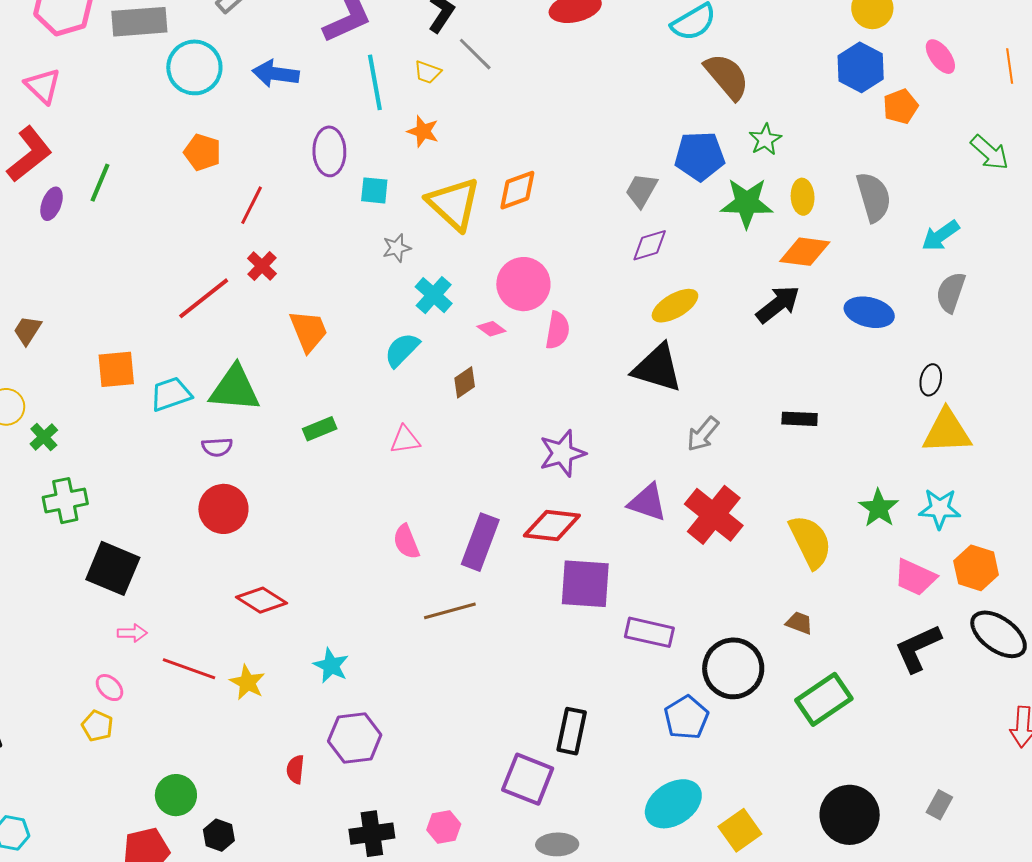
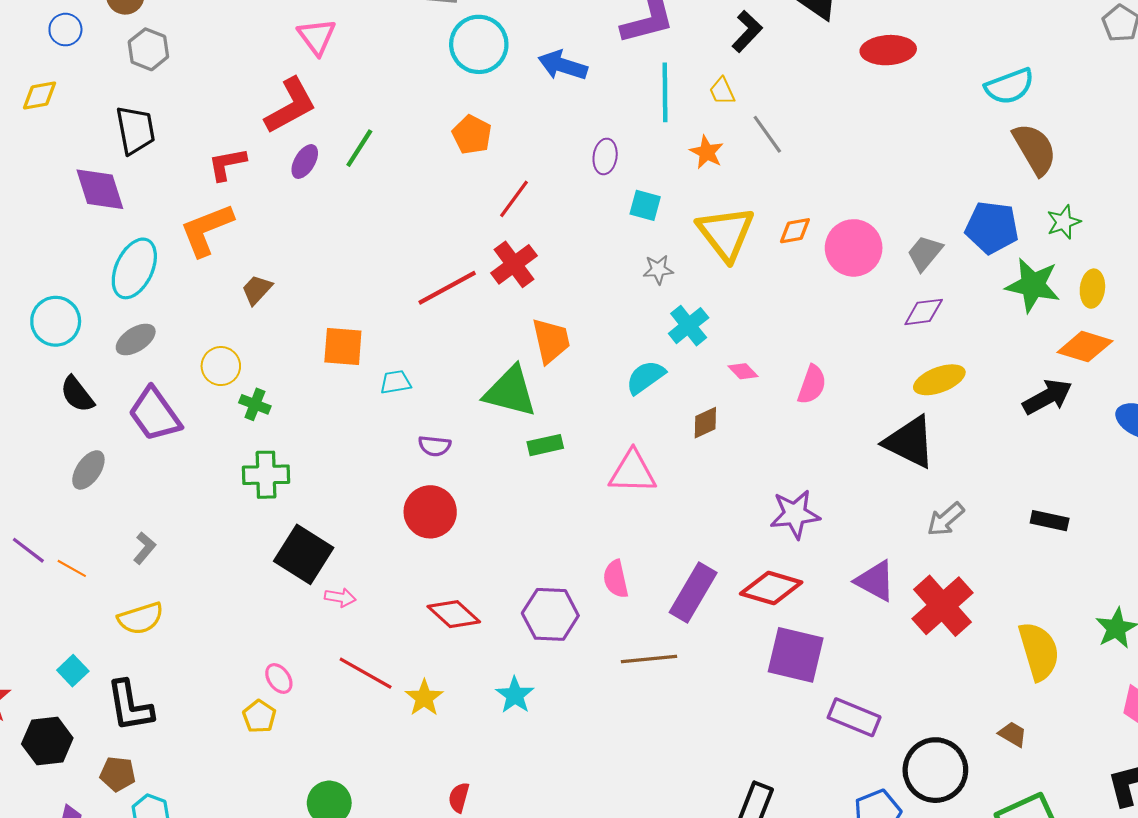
gray line: (475, 54) -> (767, 134), moved
yellow trapezoid: (428, 72) -> (722, 91), turned 36
purple ellipse: (329, 151) -> (605, 156), size x0.7
orange diamond: (517, 190) -> (795, 231), size x0.7
red cross: (262, 266) -> (514, 264), size x1.4
pink circle: (523, 284) -> (854, 248), moved
green triangle: (235, 389) -> (510, 392), moved
cyan trapezoid: (171, 394) -> (396, 382), size x0.7
green cross: (44, 437) -> (255, 404), turned -36
pink triangle: (405, 440) -> (633, 472), size x1.5
pink arrow: (132, 633) -> (340, 597), moved
purple hexagon: (355, 738) -> (550, 614), moved

